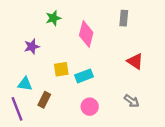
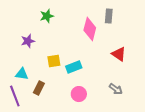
pink diamond: (86, 34) -> (90, 29), moved

